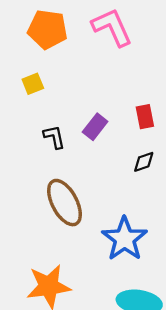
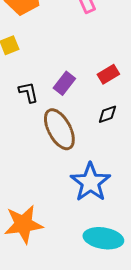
red rectangle: (145, 117) -> (108, 74), turned 70
brown ellipse: (64, 203) -> (59, 129), moved

